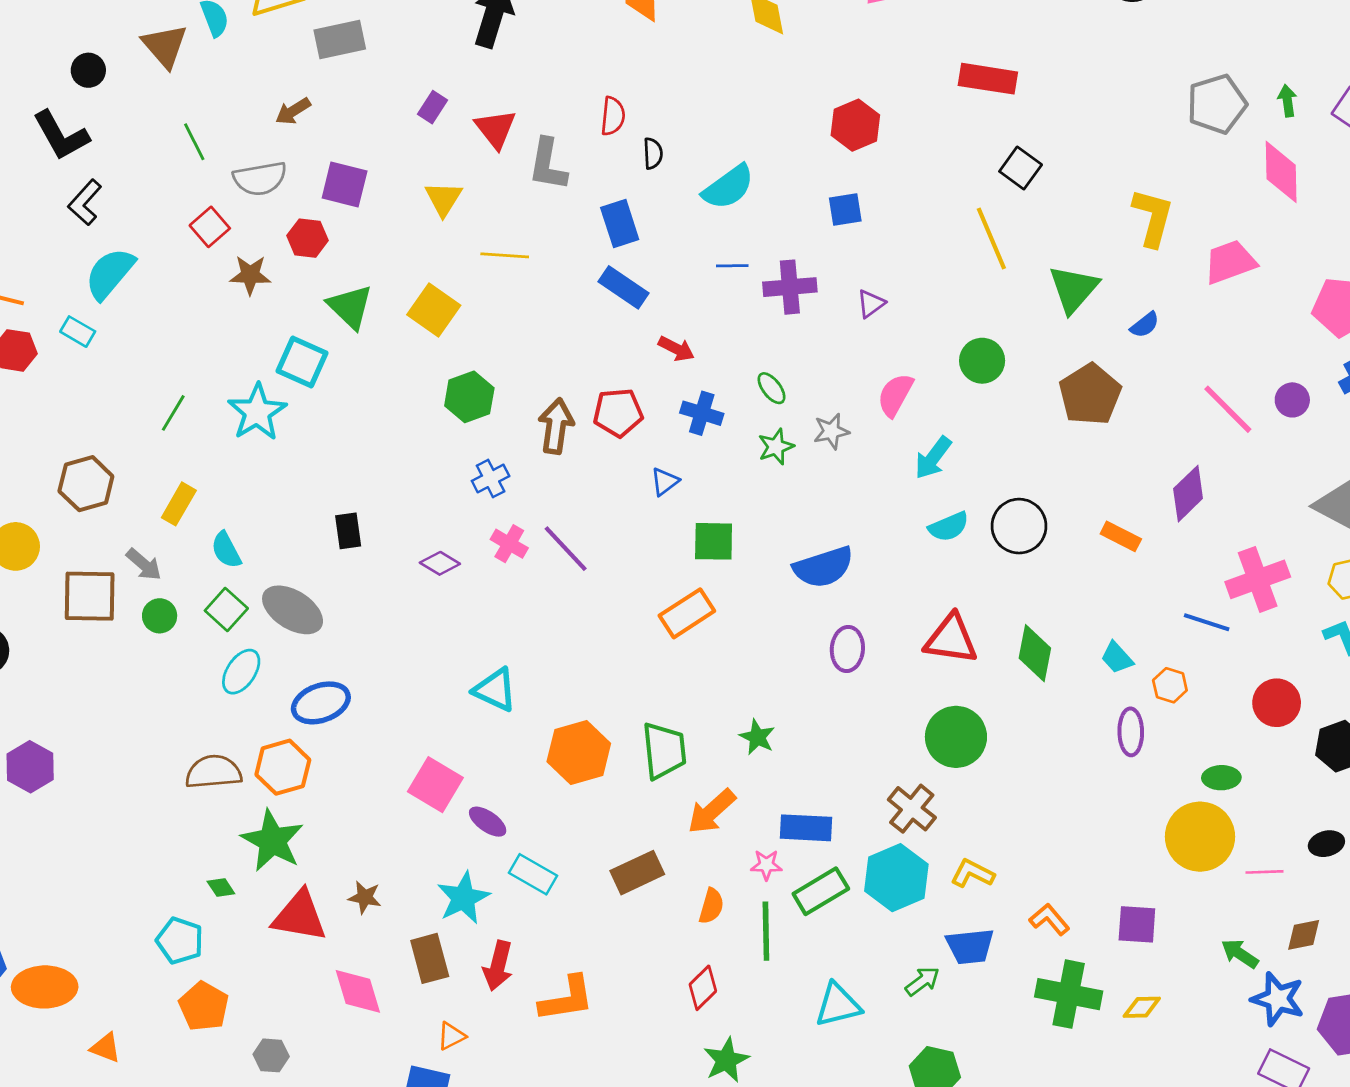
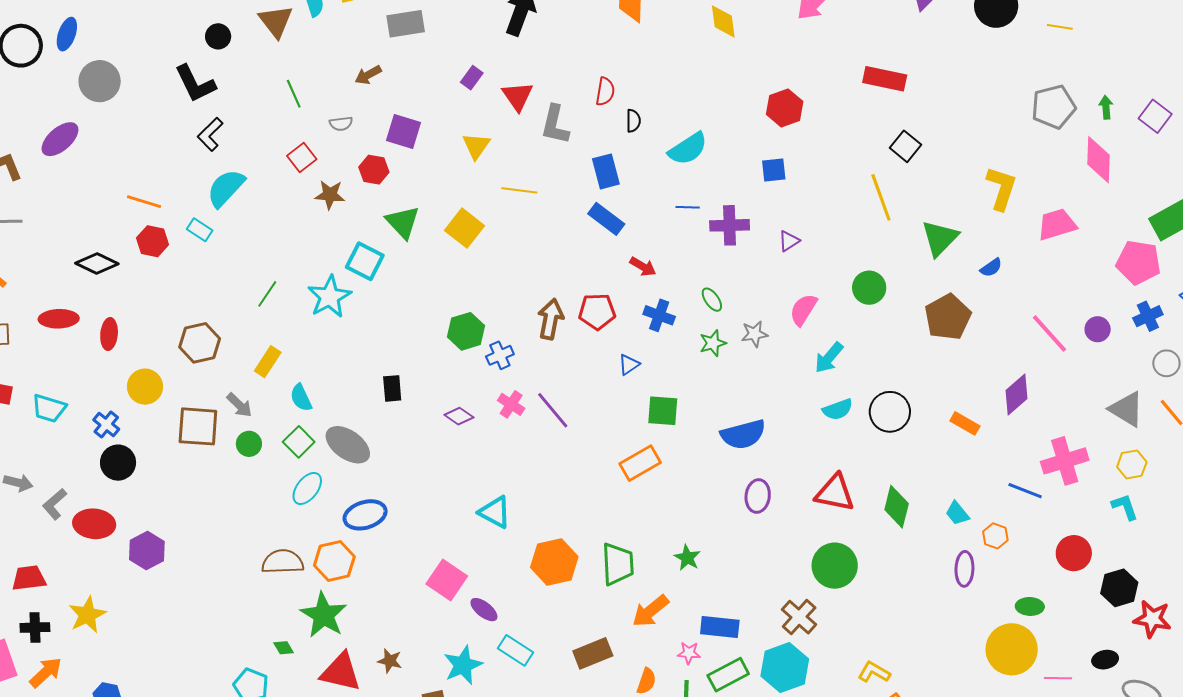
gray semicircle: (260, 179) -> (341, 124), size x0.6
green hexagon: (469, 397) -> (466, 331), moved
yellow L-shape: (972, 873) -> (874, 672), moved

